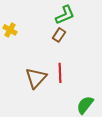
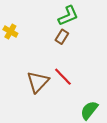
red line: (60, 73) -> (63, 77), turned -42

